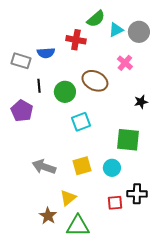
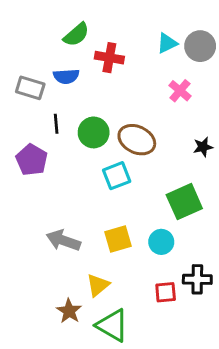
green semicircle: (96, 19) -> (76, 35), moved
brown ellipse: (95, 81) -> (137, 140), moved
green square: (128, 140) -> (184, 202), turned -30
green triangle: (78, 226) -> (112, 325), turned 30

